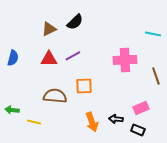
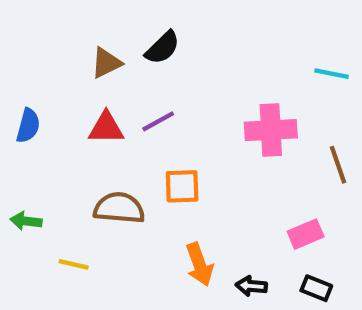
green arrow: (12, 110) -> (26, 221), moved
black arrow: (116, 119) -> (251, 286), moved
black rectangle: (138, 130) -> (316, 288), moved

